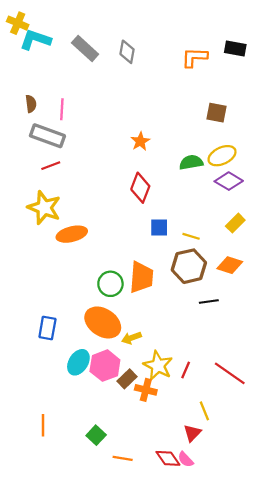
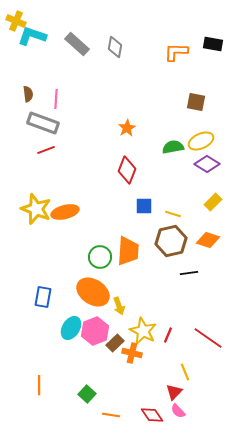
yellow star: (44, 208) -> (36, 209), moved
yellow arrow: (131, 338) -> (119, 306), turned -90
pink semicircle: (186, 459) -> (178, 411), moved

